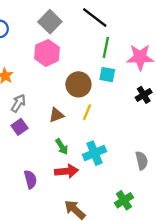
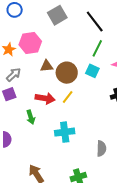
pink hexagon: (47, 53) -> (30, 43), moved
brown triangle: (56, 115) -> (47, 66), moved
green arrow: (62, 147) -> (31, 117), moved
red arrow: (66, 171) -> (45, 98), moved

